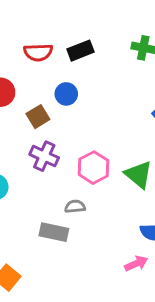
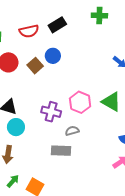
brown square: (38, 117) -> (35, 66), moved
purple cross: (44, 156) -> (51, 112), moved

